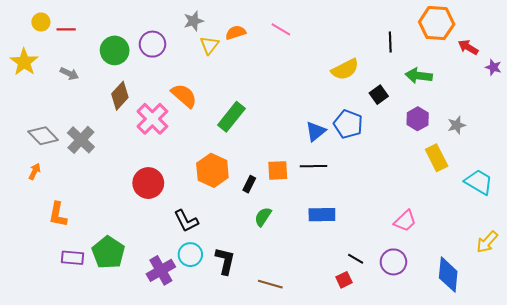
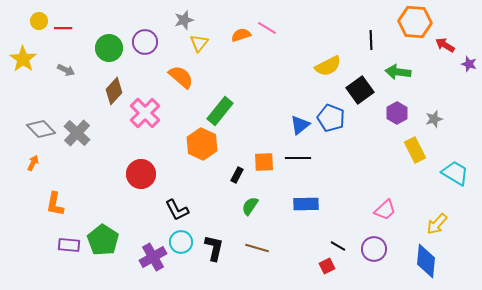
orange semicircle: (236, 33) -> (241, 35), moved
black square: (379, 95) -> (360, 90), size x1.5
orange semicircle: (184, 96) -> (181, 77), moved
orange hexagon: (212, 170) -> (202, 144), moved
yellow arrow: (487, 242) -> (437, 224), moved
brown line: (270, 284) -> (257, 248), moved

